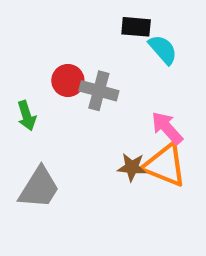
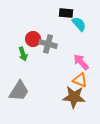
green arrow: (27, 116) -> (23, 54), moved
orange triangle: (165, 165) -> (80, 80), size x0.7
brown star: (132, 167) -> (74, 97), moved, size x1.6

